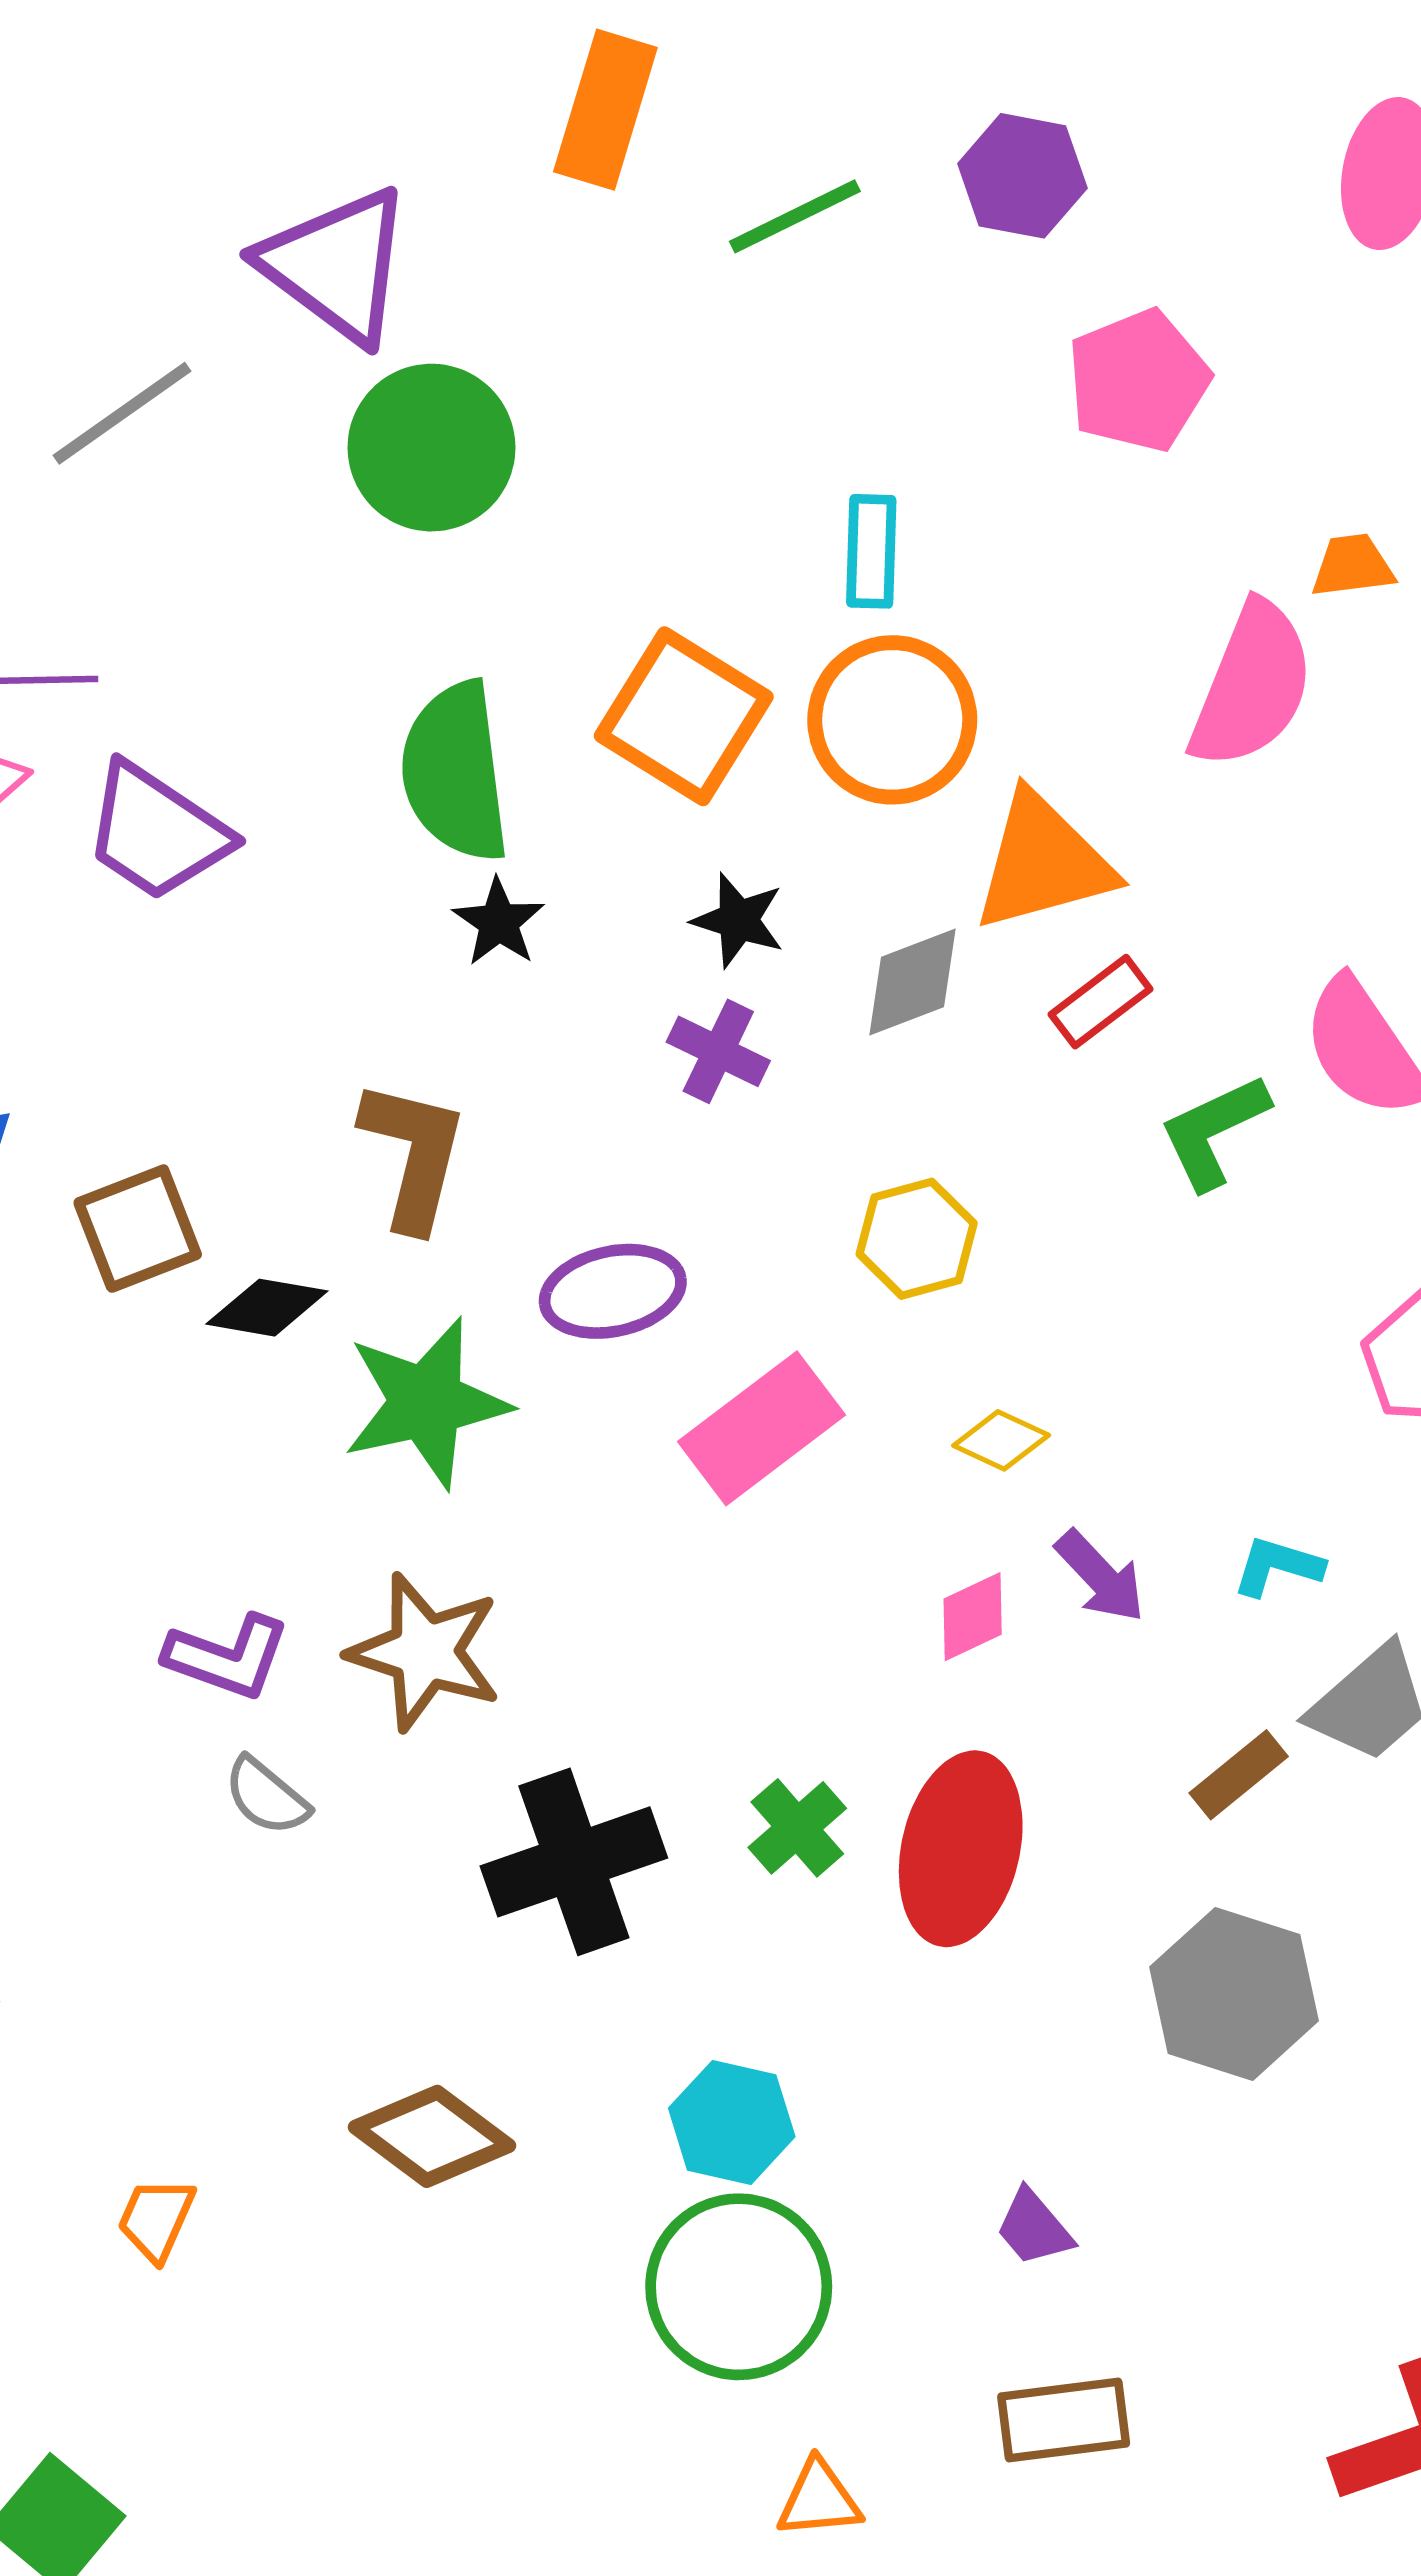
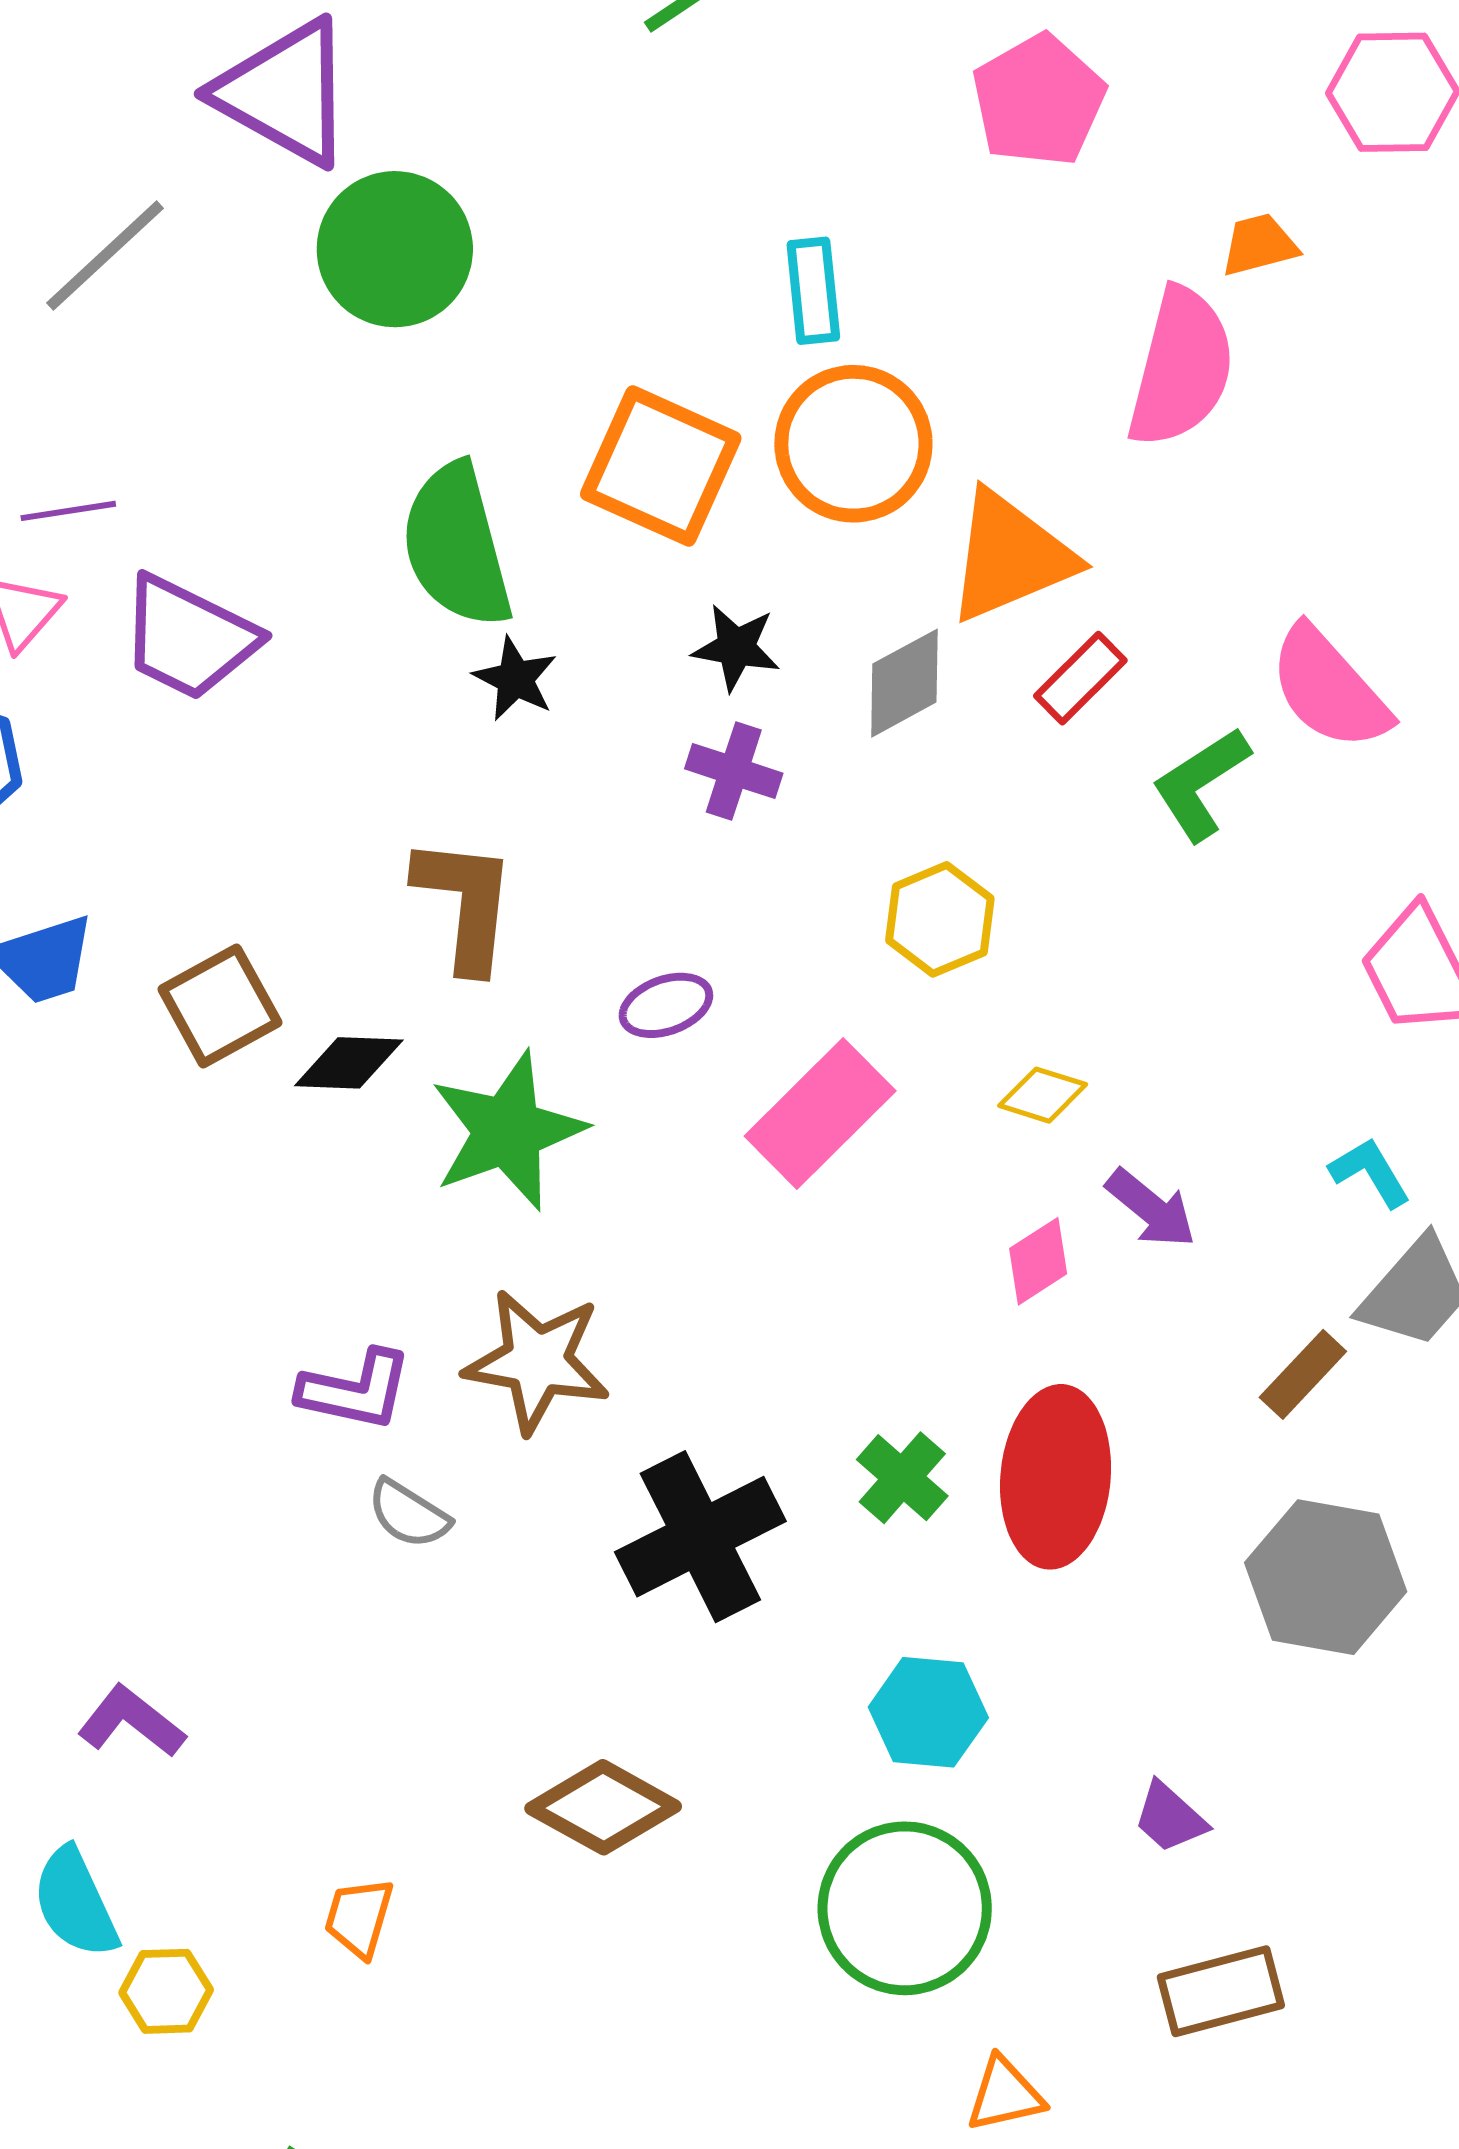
purple ellipse: (613, 1291) -> (666, 1005), size x0.7
cyan L-shape: (1278, 1566) -> (1370, 1172), moved, turned 50
cyan hexagon: (732, 2122) -> (928, 1712), moved

